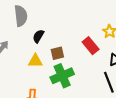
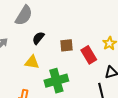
gray semicircle: (21, 16) -> (24, 15), turned 30
brown square: (57, 53) -> (67, 45), moved

